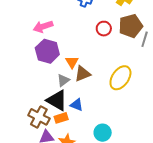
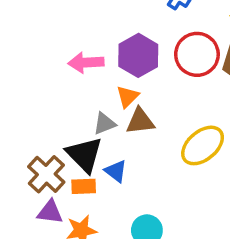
pink arrow: (43, 27) -> (86, 63), moved
red circle: (104, 29) -> (197, 54), size x1.6
purple hexagon: (47, 51) -> (138, 55), moved

